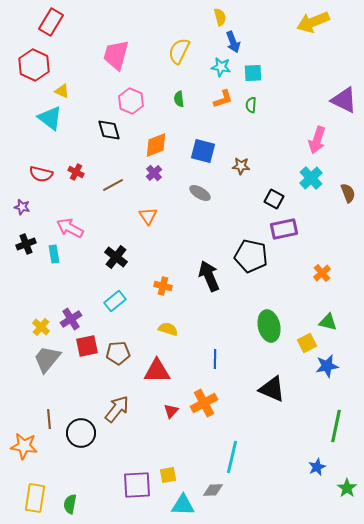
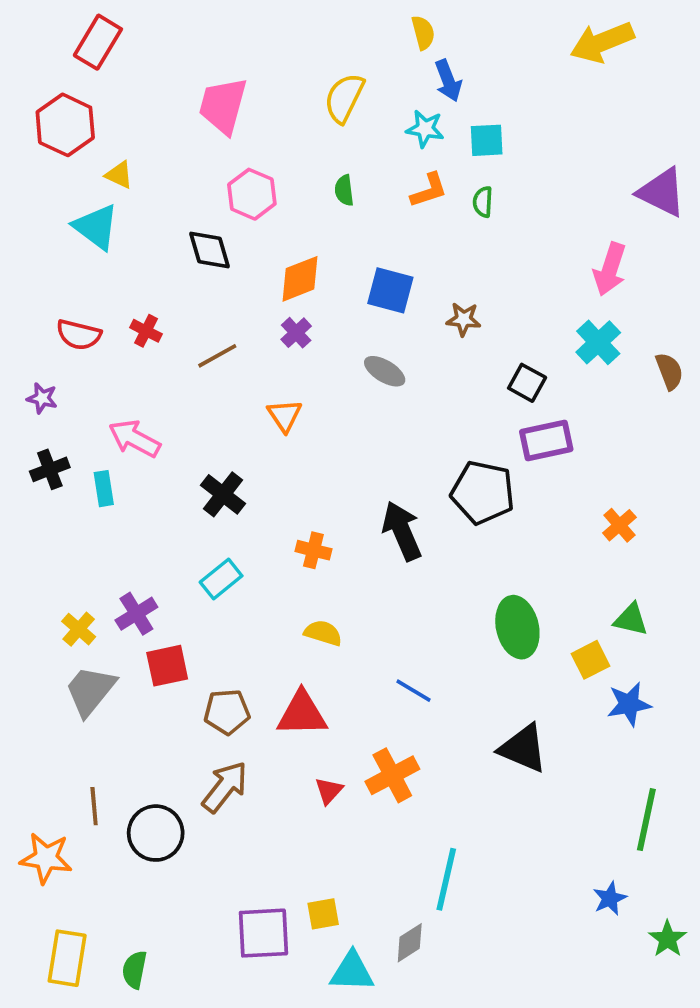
brown pentagon: (118, 353) -> (227, 712), moved
blue line: (215, 359) -> (414, 691), turned -60
gray diamond: (213, 490) -> (410, 943), turned -30

